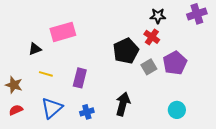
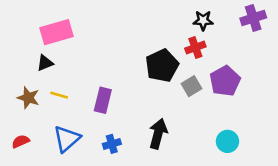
pink rectangle: (63, 32) -> (57, 32), moved
red cross: (152, 37) -> (195, 48), turned 35
brown star: (14, 85) -> (28, 98), moved

